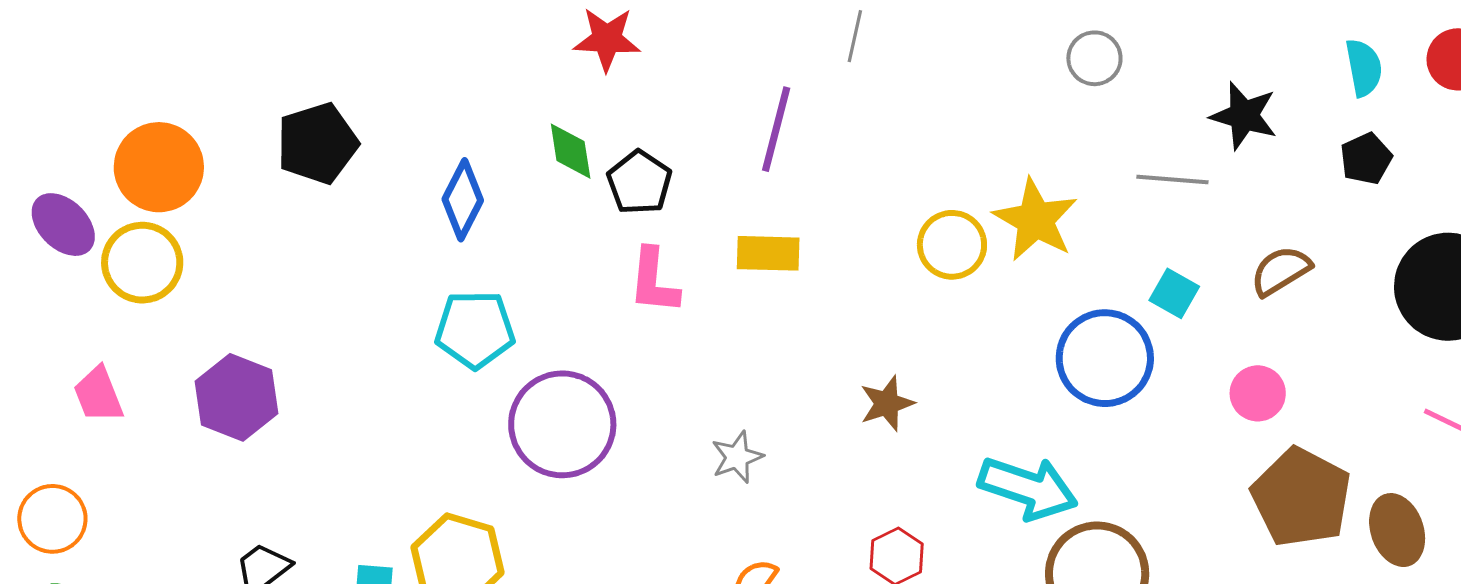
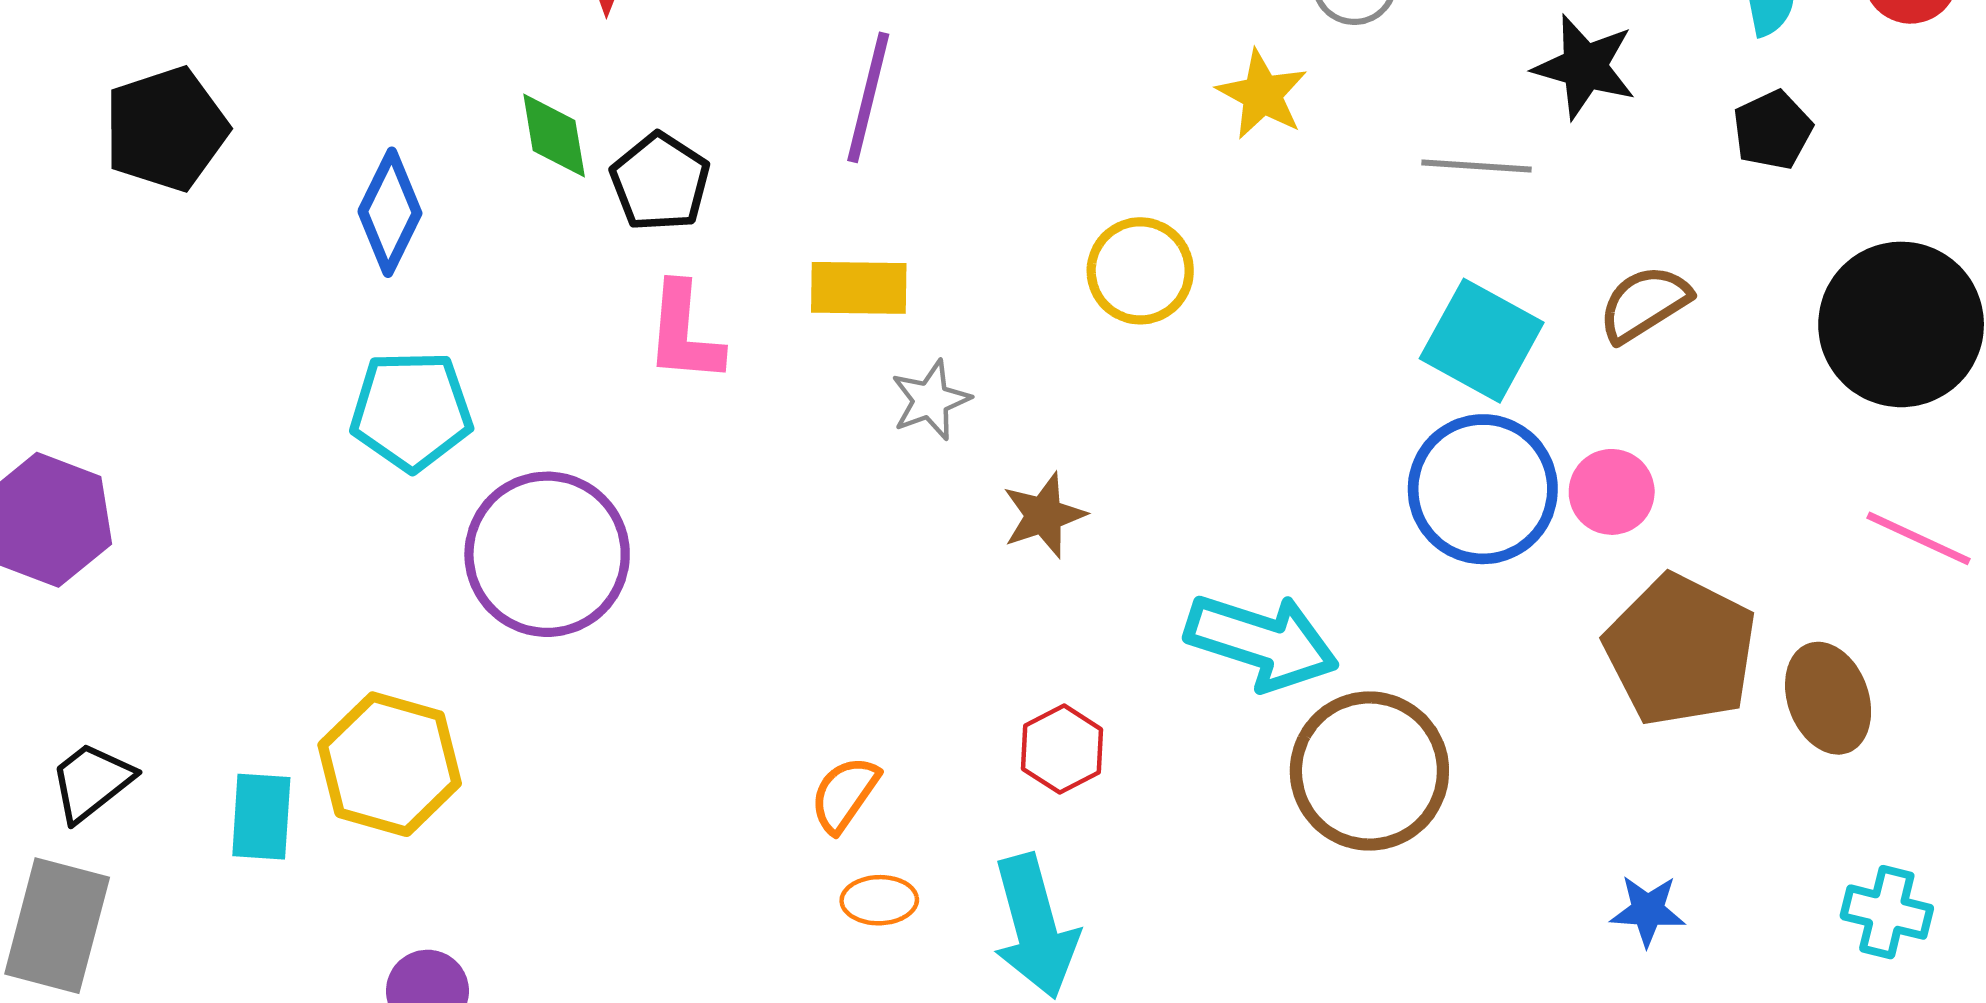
yellow star: (1035, 220) -> (1262, 94), moved, size x0.7
cyan square: (1174, 293) -> (1482, 341), size x1.6
blue circle: (1105, 358) -> (1483, 489), moved
gray star: (737, 457) -> (931, 400), moved

